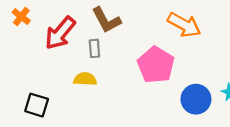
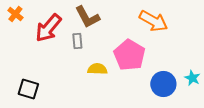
yellow semicircle: (85, 79) -> (97, 69), moved

